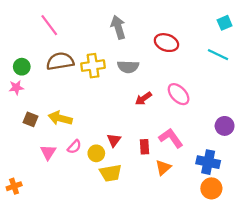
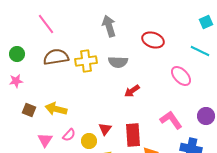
green circle: (22, 67) -> (17, 54), moved
pink ellipse: (179, 94) -> (181, 76), moved
pink L-shape: (171, 138) -> (171, 120), moved
red rectangle: (145, 147) -> (133, 135), size x1.6

